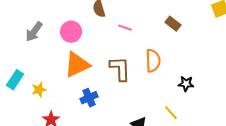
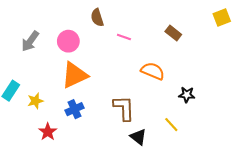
orange semicircle: (153, 61) -> (153, 71), turned -65
brown L-shape: (120, 69) -> (124, 108), moved
blue cross: (89, 98) -> (74, 109), moved

